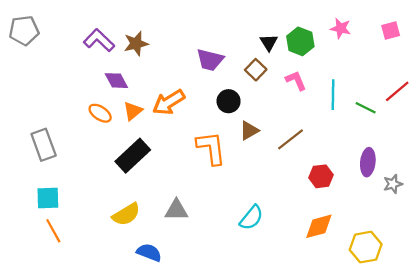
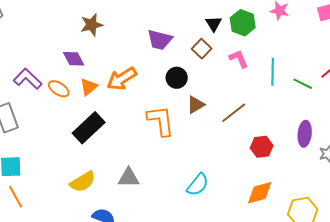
purple L-shape: (99, 40) -> (28, 79), moved

